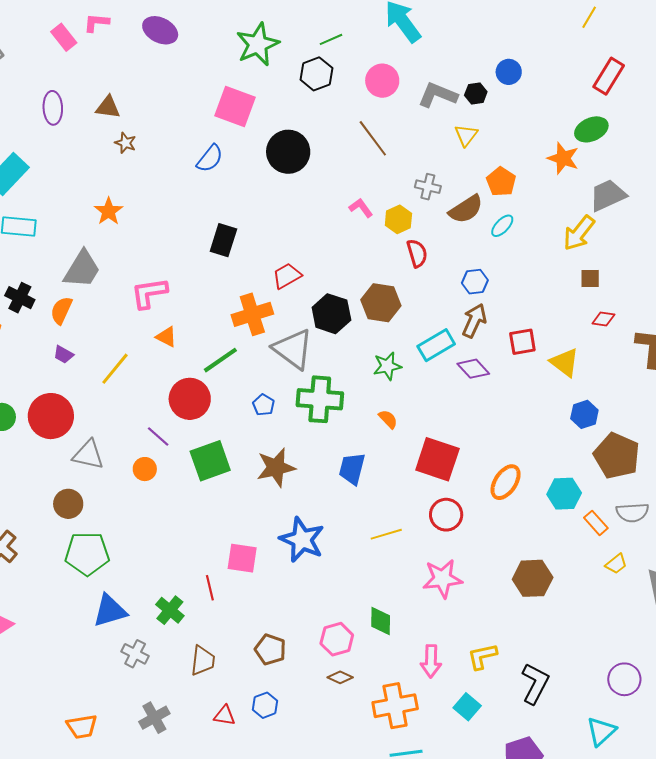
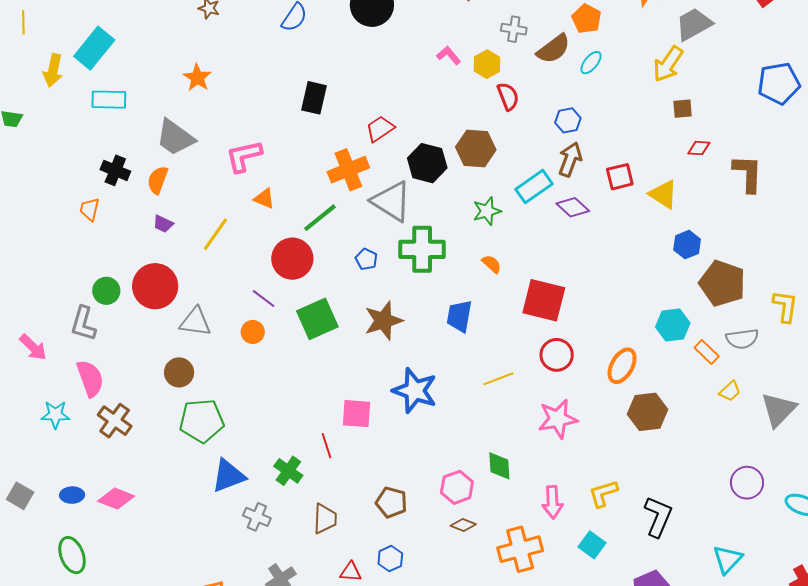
gray trapezoid: (82, 269) -> (175, 137), turned 99
orange ellipse: (506, 482) -> (622, 366), moved
purple circle: (624, 679) -> (747, 483), moved

